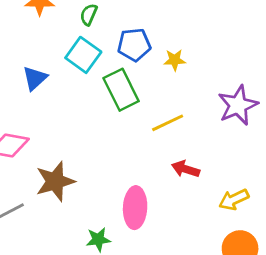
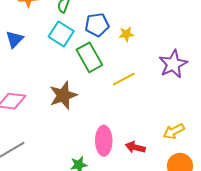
blue triangle: (35, 78) -> (15, 39), moved
red arrow: (186, 169) -> (135, 147), moved
brown star: (55, 181) -> (63, 95), moved

